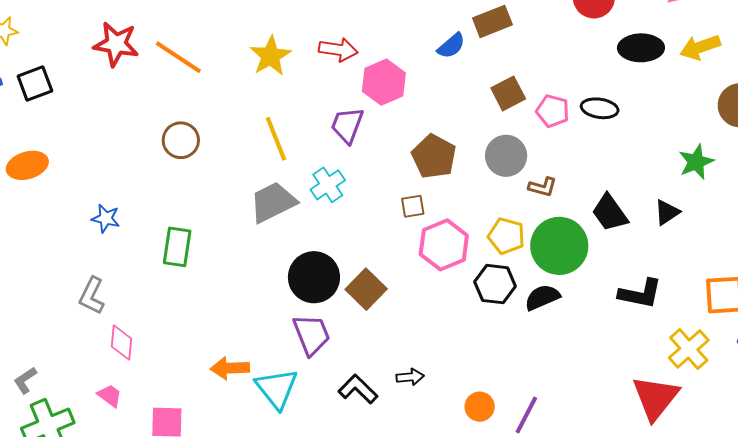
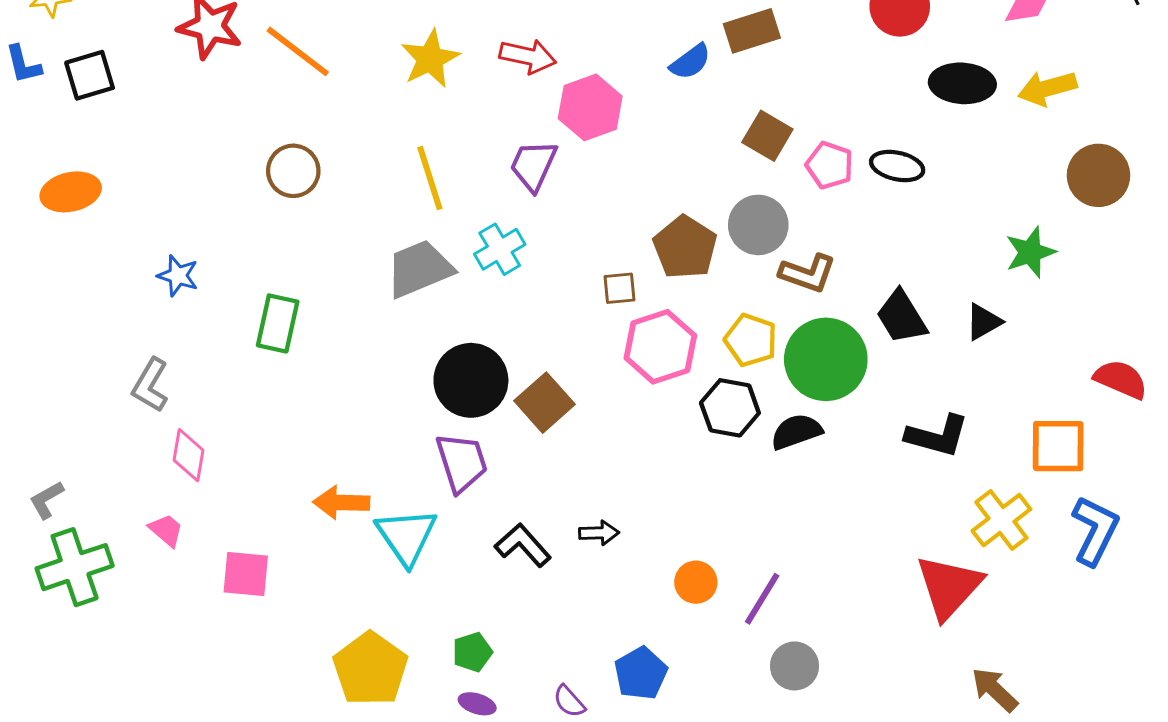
brown square: (508, 93) -> (767, 136), turned -36
brown pentagon: (434, 156) -> (685, 247), moved
brown L-shape: (543, 187) -> (808, 273), size x1.4

